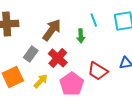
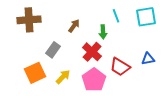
brown arrow: (52, 30) -> (74, 26), size x0.6
red cross: (58, 58) -> (92, 52), moved

